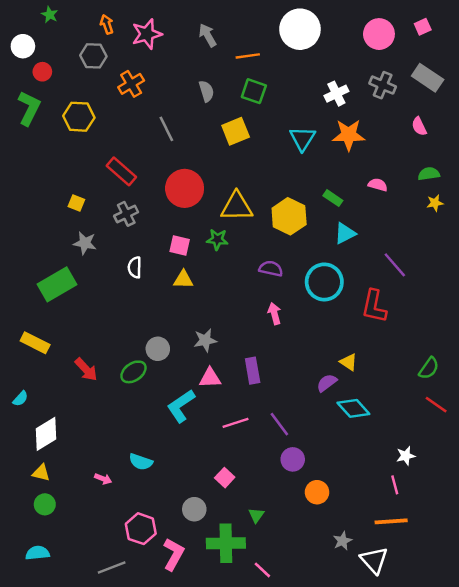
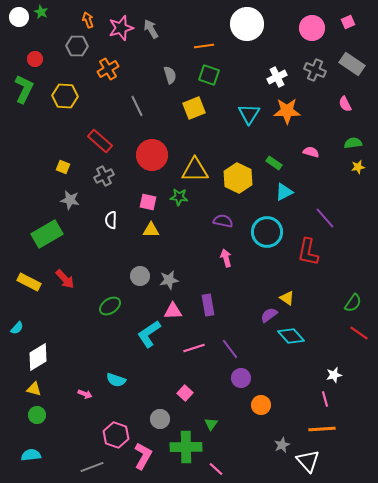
gray arrow: (208, 35) -> (151, 29), moved
white circle: (23, 46) -> (19, 17), moved
gray circle: (158, 349) -> (140, 276), moved
red arrow: (86, 369) -> (65, 279), moved

